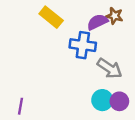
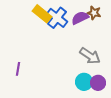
blue cross: (83, 45) -> (57, 18), moved, turned 30
purple line: (21, 106) -> (18, 69), moved

